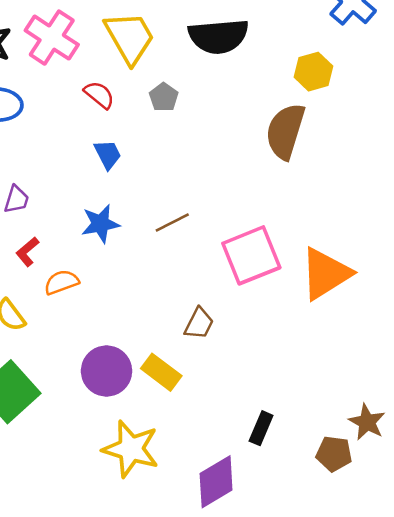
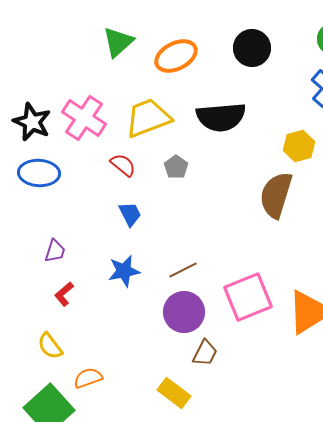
yellow trapezoid: (130, 38) -> (148, 118), turned -81
orange semicircle: (61, 282) -> (88, 378), moved
purple circle: (107, 371) -> (184, 312), moved

